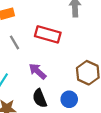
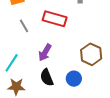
purple arrow: (38, 71) -> (45, 53), turned -102

